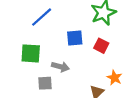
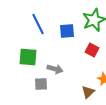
blue line: (42, 17) -> (38, 24), turned -75
blue square: (75, 38) -> (67, 31), moved

